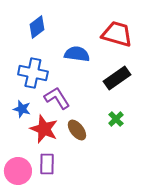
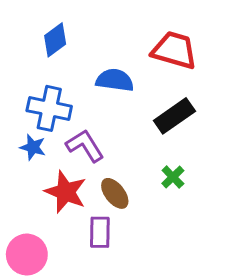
blue star: (22, 109) -> (33, 147), moved
purple rectangle: (47, 164) -> (100, 232), moved

